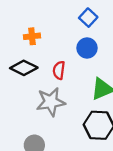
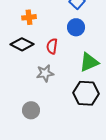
gray star: (51, 102) -> (45, 73), size x0.7

